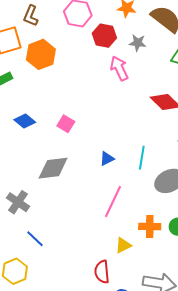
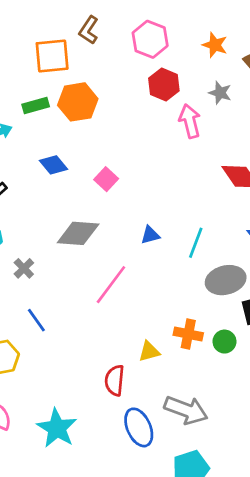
red hexagon: (104, 36) -> (164, 84), moved
orange hexagon: (41, 54) -> (78, 102), moved
pink line: (113, 201) -> (111, 285), moved
gray cross: (18, 202) -> (24, 268), size x0.7

